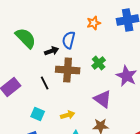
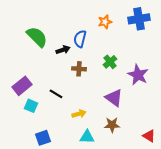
brown cross: (68, 70) -> (79, 69), size x0.6
black line: (45, 83) -> (56, 94), moved, turned -32
cyan square: (38, 114) -> (31, 106), moved

